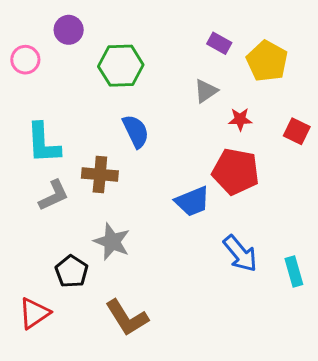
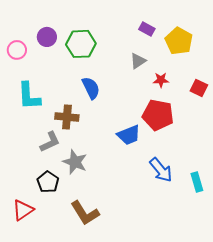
purple circle: (69, 30) -> (47, 37), moved
pink circle: (25, 60) -> (17, 50), moved
gray L-shape: (54, 195) -> (50, 142), moved

